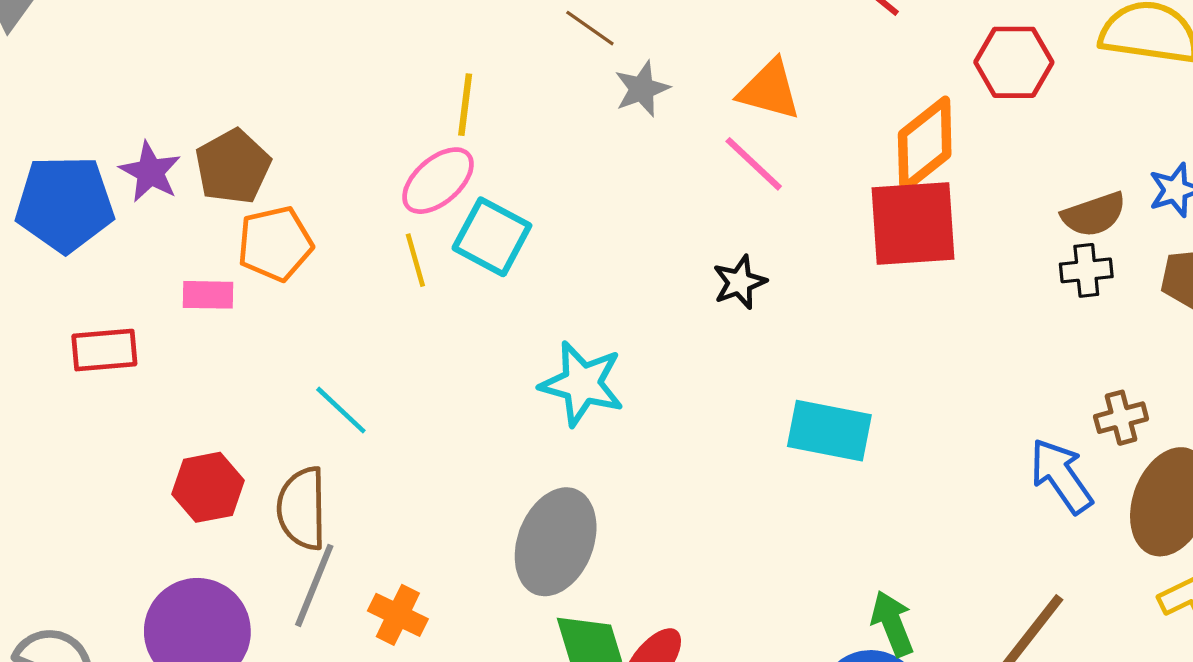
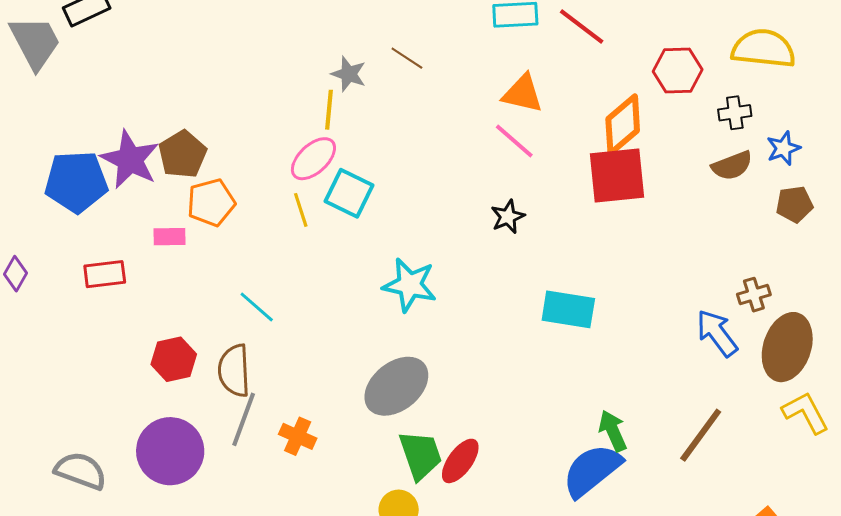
gray star: (642, 89) -> (349, 74), moved, turned -30
purple star: (150, 172) -> (130, 160), size x1.5
black cross: (1086, 270) -> (735, 113), moved
gray ellipse: (556, 542) -> (396, 386), turned 32

